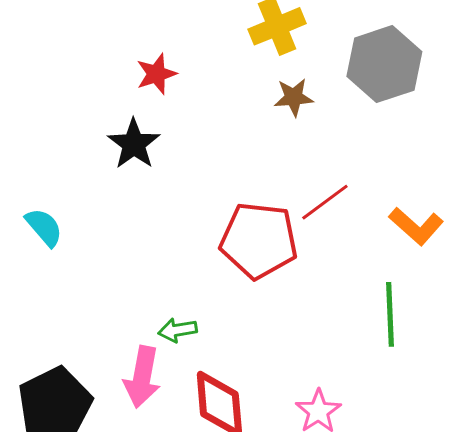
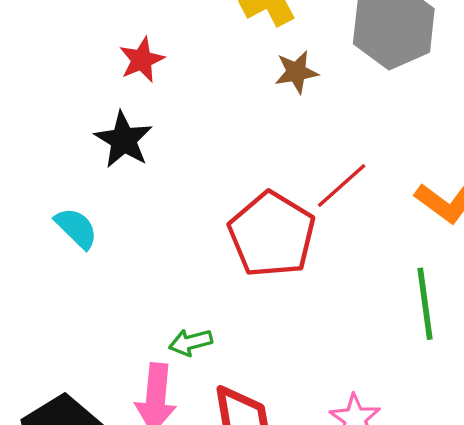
cyan semicircle: (44, 227) -> (76, 228), moved
red pentagon: (259, 240) -> (272, 235), turned 30

